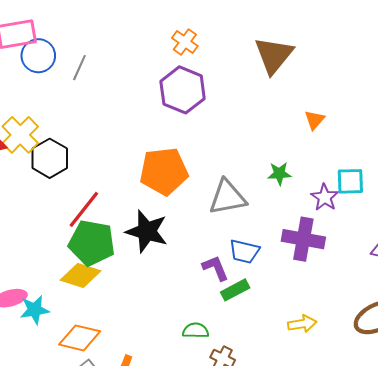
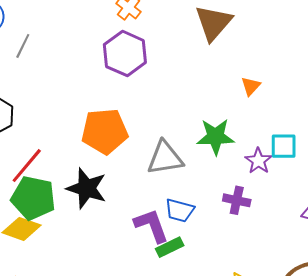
gray line: (79, 68) -> (23, 46), moved
green star: (279, 174) -> (216, 137), size x1.6
purple cross: (303, 239) -> (237, 200), size x0.7
purple L-shape: (215, 268) -> (151, 226), size x1.4

